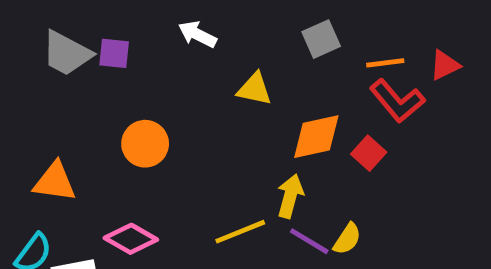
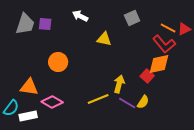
gray trapezoid: (67, 53) -> (25, 24), turned -100
orange line: (385, 63) -> (168, 28), moved, turned 35
orange diamond: (316, 137) -> (159, 64), moved
red square: (369, 153) -> (147, 76), moved
orange triangle: (55, 182) -> (29, 87), moved

